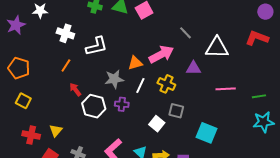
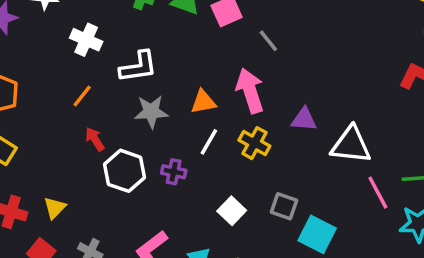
gray line: (186, 33) -> (268, 41), moved
white triangle: (217, 48) -> (351, 145), moved
pink arrow: (161, 54) -> (250, 91), turned -85
gray star: (114, 79) -> (151, 112), moved
pink line: (226, 89) -> (378, 193), moved, turned 60
gray square: (176, 111) -> (284, 206), moved

